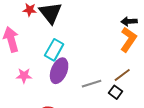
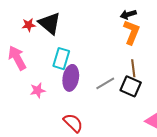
brown line: (122, 75) -> (133, 68), turned -48
black square: (116, 92) -> (131, 86), size x1.5

